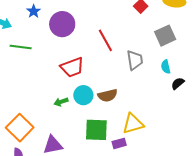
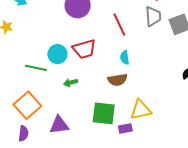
green line: (21, 47) -> (36, 68), moved
gray trapezoid: (135, 60) -> (153, 16), moved
cyan semicircle: (166, 67) -> (125, 58), moved
cyan circle: (83, 95) -> (57, 54), moved

